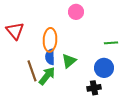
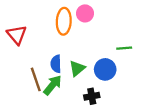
orange ellipse: (50, 40) -> (64, 21), moved
blue circle: (104, 68) -> (105, 69), moved
black cross: (94, 88) -> (92, 96), moved

